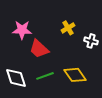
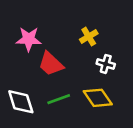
white cross: (91, 41) -> (106, 64), moved

